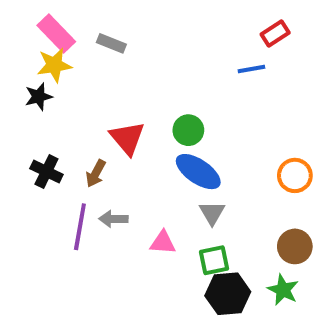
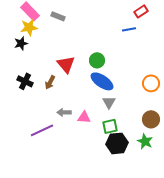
gray arrow: (113, 219) -> (64, 112), moved
purple line: (80, 227) -> (42, 130), moved, turned 55

